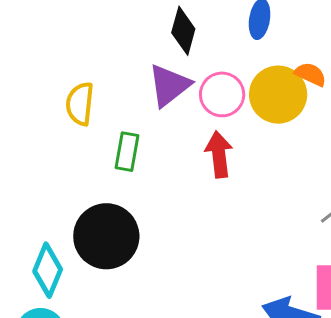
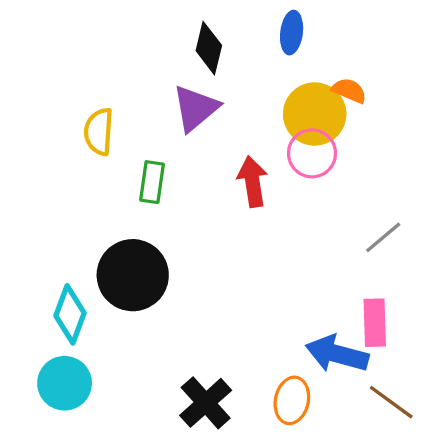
pink circle: (222, 94) -> (312, 153), moved

